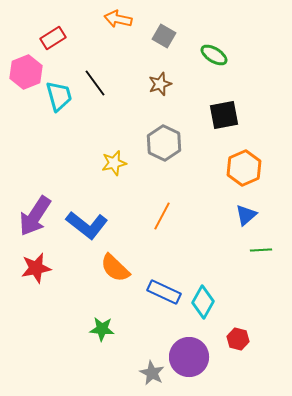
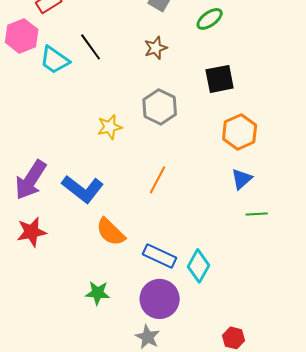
green ellipse: (214, 55) -> (210, 19), turned -68
cyan trapezoid: (59, 96) -> (55, 60), turned 140
red hexagon: (238, 339) -> (234, 338), moved
purple circle: (189, 357) -> (160, 299), moved

